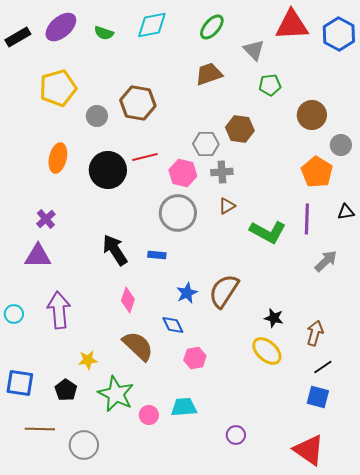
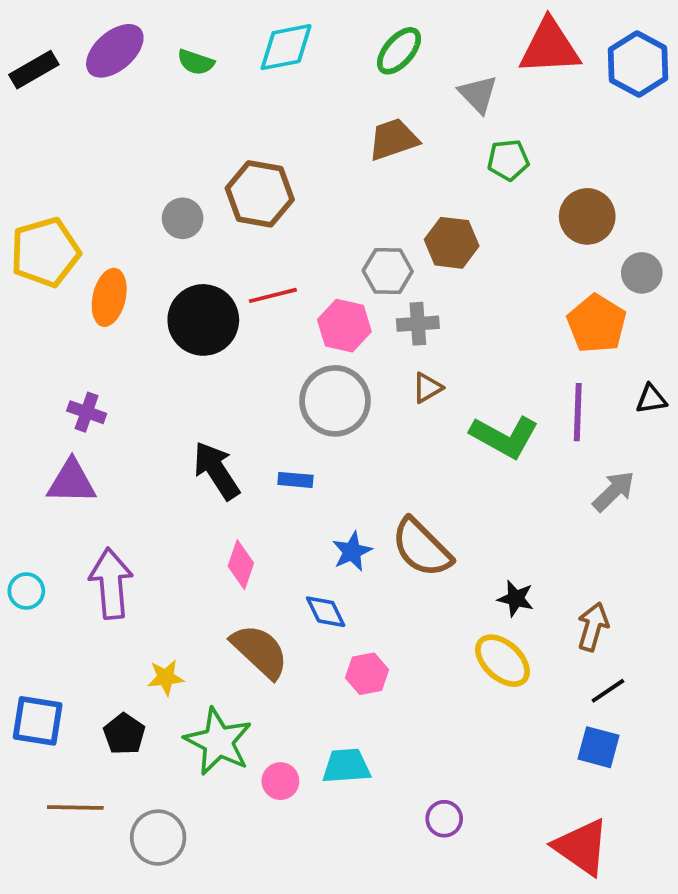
yellow pentagon: (58, 88) -> (45, 252), moved
purple cross: (46, 219) -> (87, 412), turned -30
brown semicircle: (224, 291) -> (422, 548), turned -78

